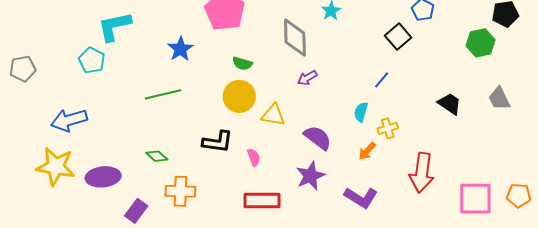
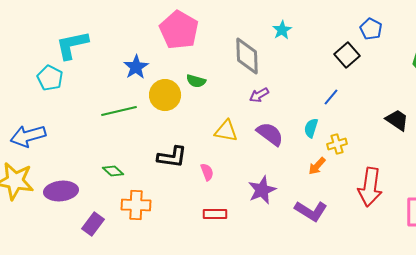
yellow circle: (239, 96) -> (165, 95), moved
purple semicircle: (318, 138) -> (270, 134), moved
red rectangle: (262, 201) -> (215, 214), size x0.7

